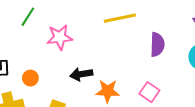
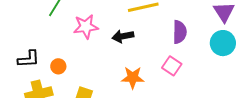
black arrow: (81, 74) -> (123, 36), moved
pink square: (149, 92) -> (172, 66), moved

